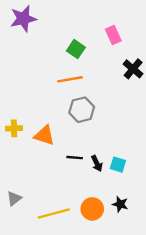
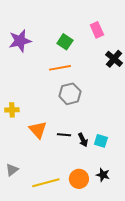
purple star: (23, 19) -> (20, 41), moved
orange triangle: (44, 135) -> (38, 130), moved, turned 30

